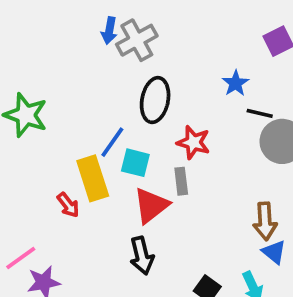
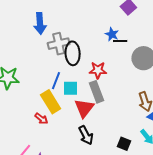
blue arrow: (109, 31) -> (40, 23), size x1.5
gray cross: (137, 40) -> (59, 44), moved, turned 30
black line: (260, 113) -> (120, 41), moved
gray rectangle: (181, 181) -> (97, 92), size x1.5

